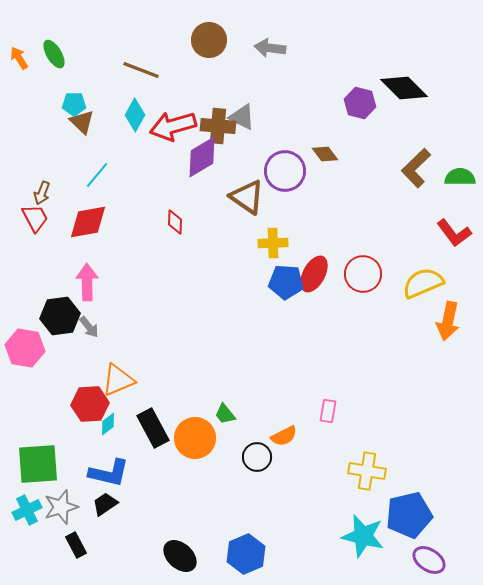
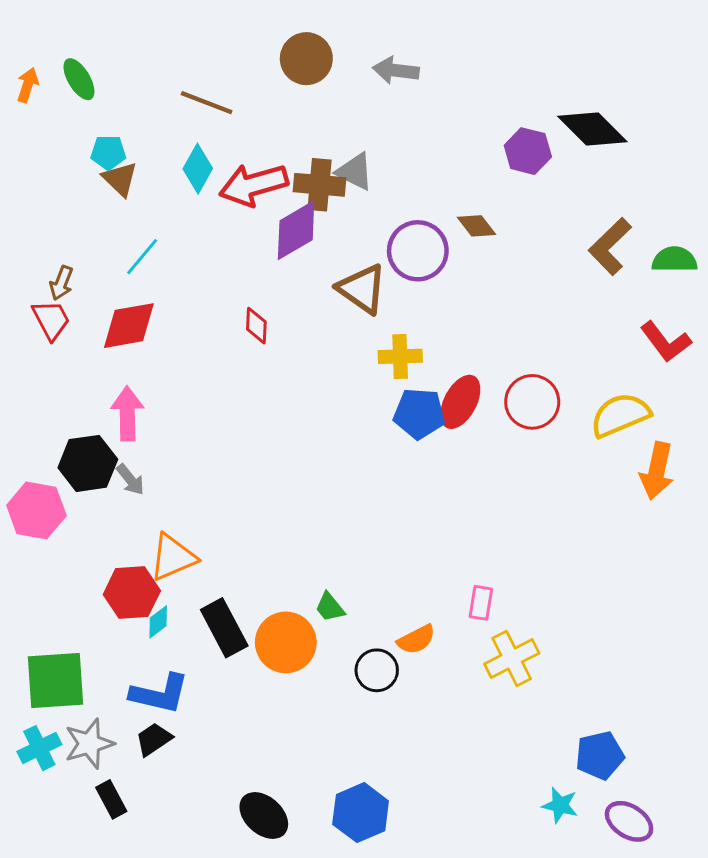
orange arrow: (19, 58) -> (28, 85), turned 50
yellow cross: (367, 471) -> (512, 659), moved, turned -36
blue pentagon: (409, 515) -> (600, 755), size x0.7
cyan star: (363, 536) -> (560, 805), moved, size x0.6

